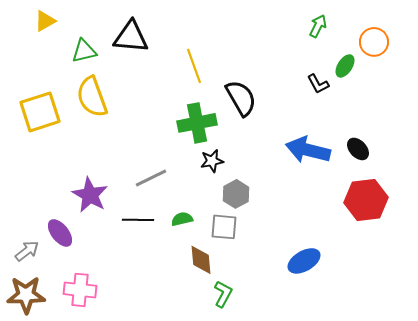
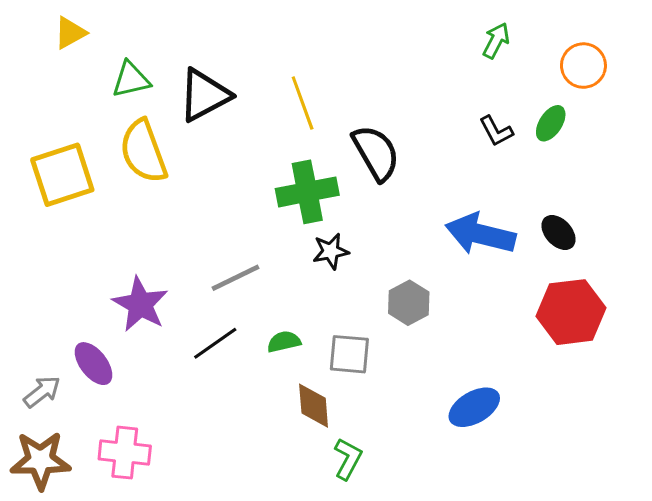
black triangle: (131, 37) -> (204, 95), moved, turned -33
green ellipse: (345, 66) -> (551, 123), moved
gray hexagon: (236, 194) -> (409, 303), moved
black line: (138, 220) -> (215, 343), turned -36

